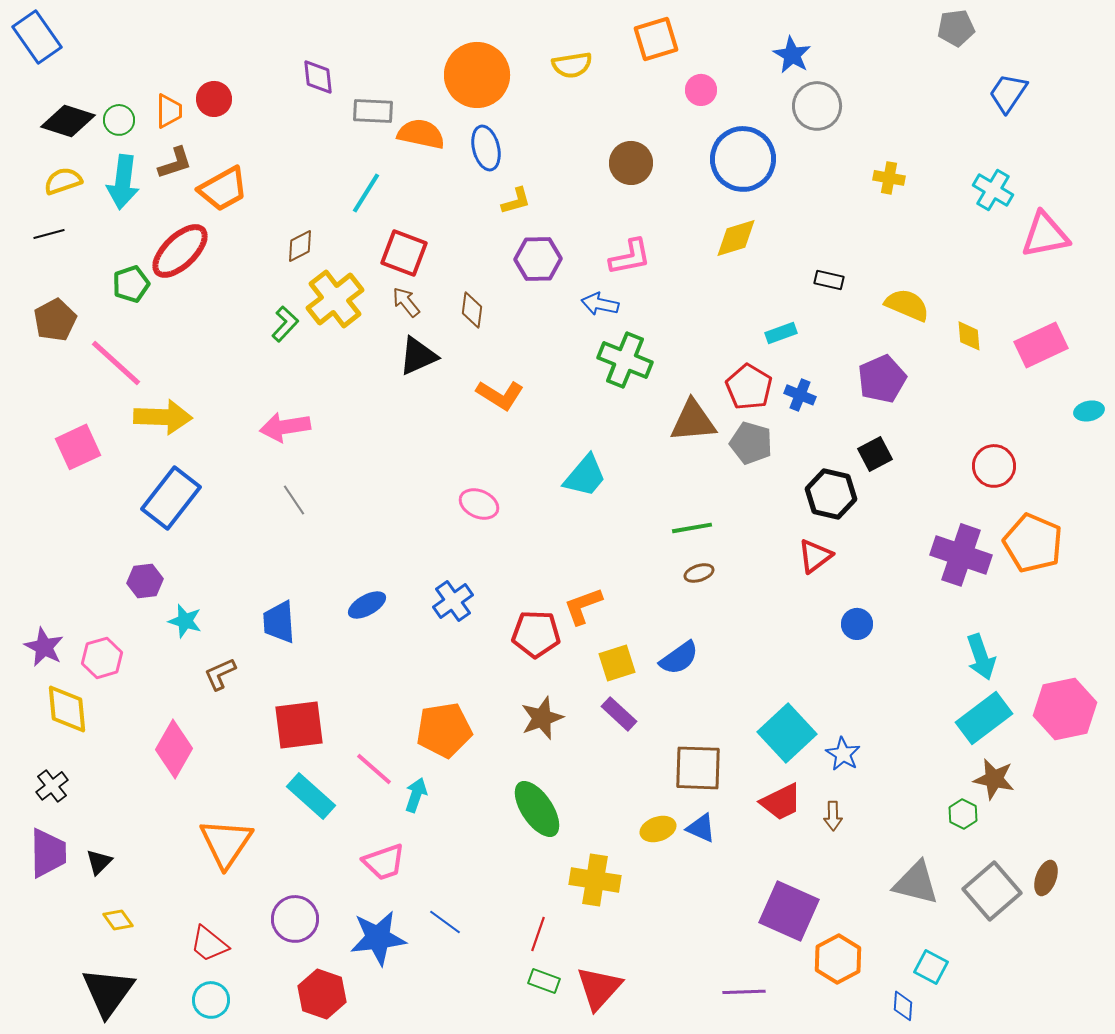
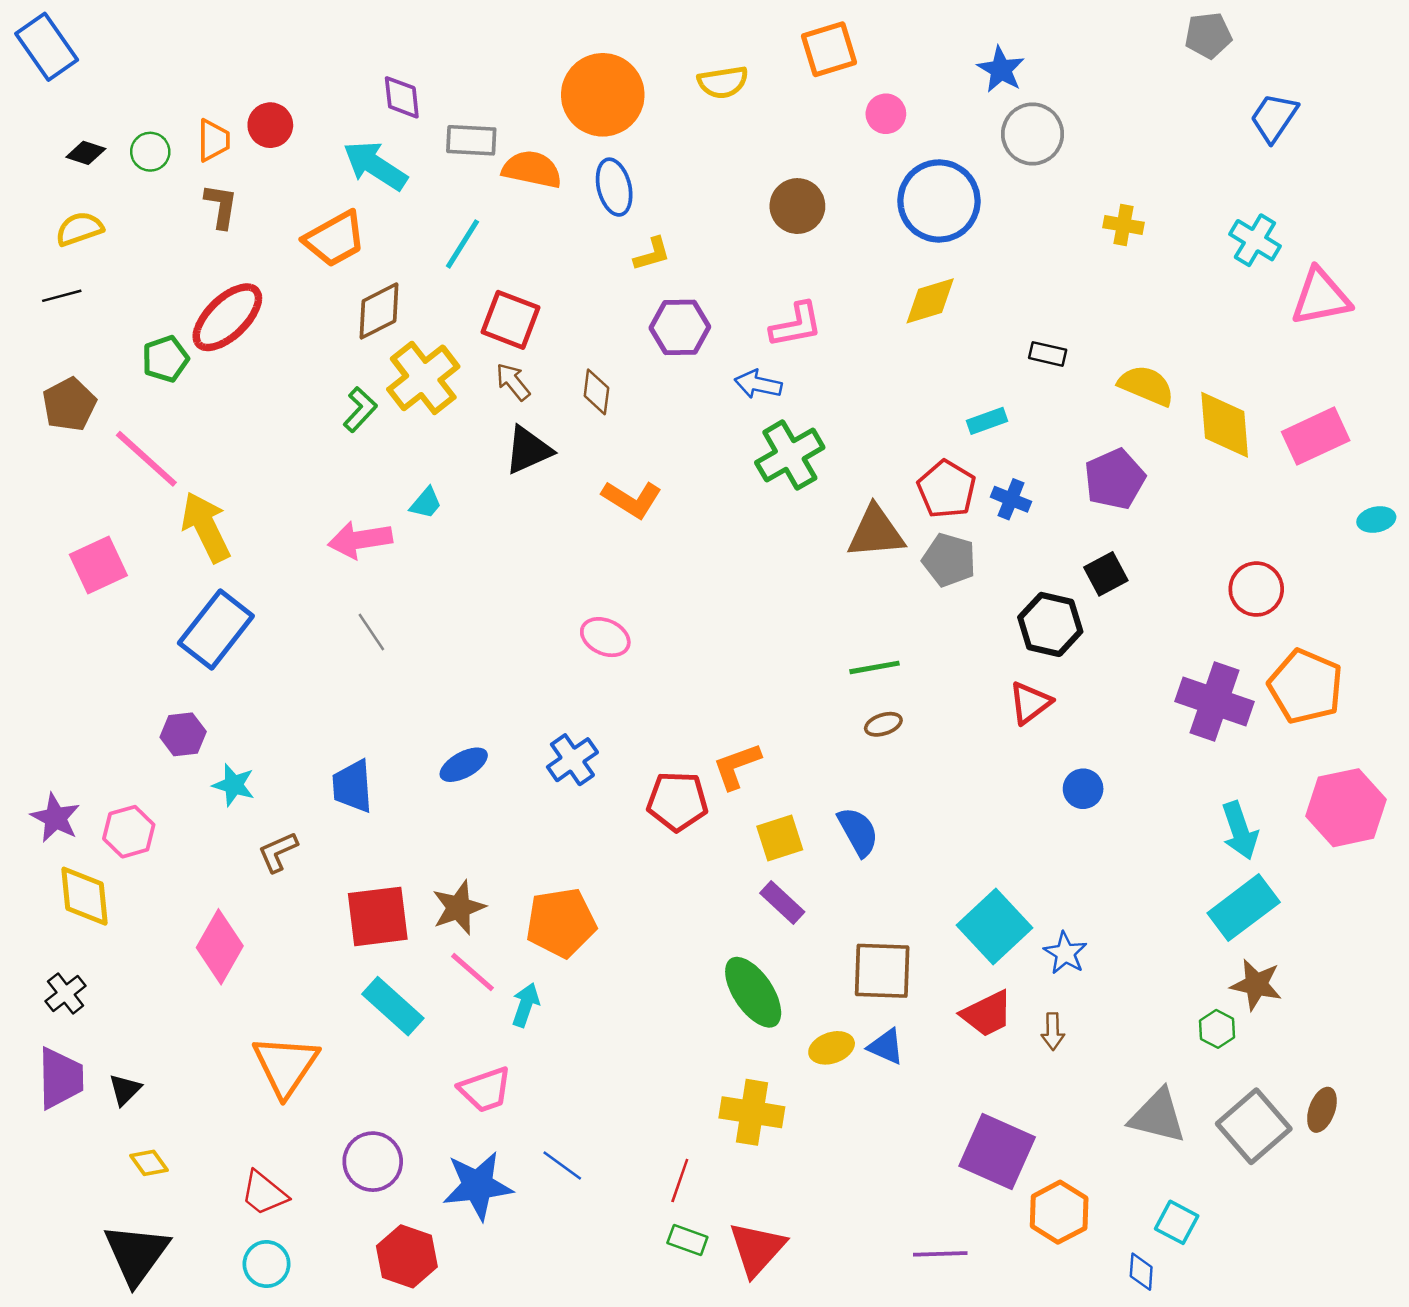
black diamond: (68, 121) -> (86, 153), size x0.6
brown L-shape: (175, 163) -> (221, 206), turned -63
cyan arrow: (123, 182) -> (375, 166), moved, turned 116
orange trapezoid: (223, 189) -> (335, 239), moved
brown diamond: (300, 246) -> (379, 311), size x1.4
yellow diamond: (969, 336) -> (1225, 425), size x1.8
green cross: (625, 360) -> (790, 455), turned 38
yellow arrow: (163, 417) -> (206, 527), turned -118
cyan trapezoid: (585, 476) -> (426, 503), moved, size x0.6
blue semicircle: (679, 658) -> (858, 832), turned -84
pink hexagon: (1065, 709) -> (1346, 808), moved
brown star: (542, 718) -> (459, 908), moved
green ellipse: (537, 809) -> (753, 992), moved

